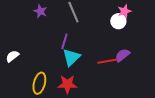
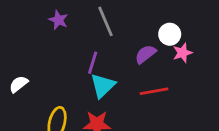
pink star: (124, 11) -> (183, 53), moved
purple semicircle: (122, 55) -> (145, 54), moved

